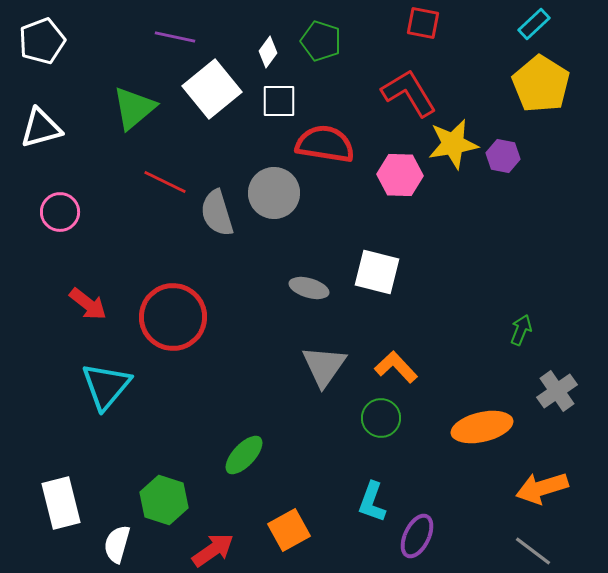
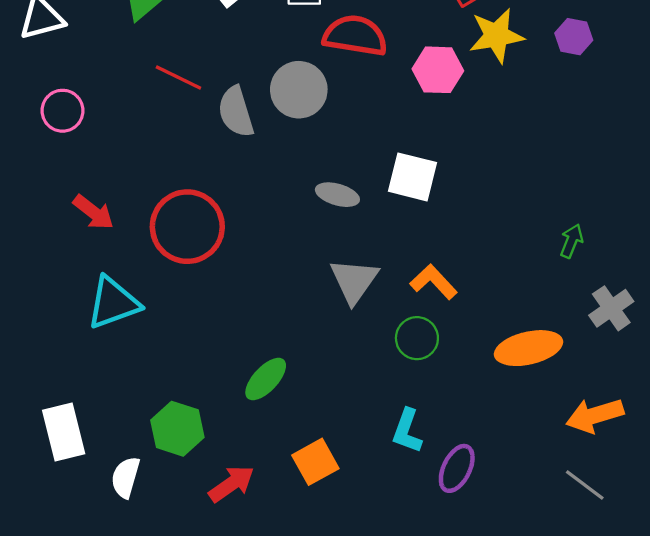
purple hexagon: (503, 156) -> (574, 37), moved
cyan triangle: (106, 386) -> (113, 303), turned 30

